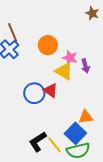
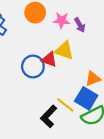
yellow triangle: (64, 71) -> (64, 50), moved
yellow line: (55, 145) -> (65, 105), moved

